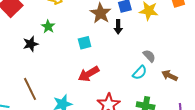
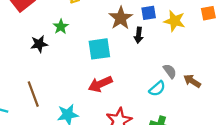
cyan square: (85, 43) -> (99, 49), size x1.5
brown arrow: (170, 76) -> (192, 81), moved

